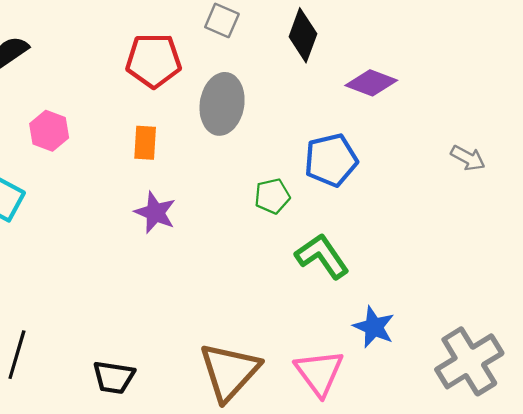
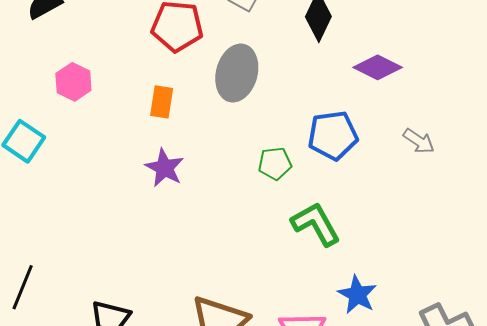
gray arrow: (468, 158) -> (419, 141), moved

